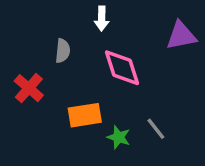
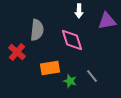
white arrow: (102, 19) -> (79, 11), moved
gray semicircle: (63, 51) -> (37, 30), size x1.5

